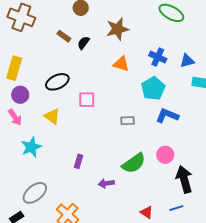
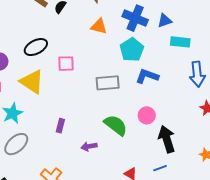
blue cross: (158, 57) -> (135, 18), size x1.4
yellow triangle: (52, 116) -> (32, 82), size x1.5
gray rectangle: (128, 121) -> (108, 83), size x1.6
green semicircle: (134, 163) -> (116, 125), turned -105
gray ellipse: (35, 193) -> (16, 144), moved

